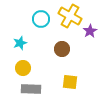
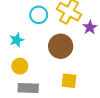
brown circle: (62, 49) -> (61, 46), size x1.5

